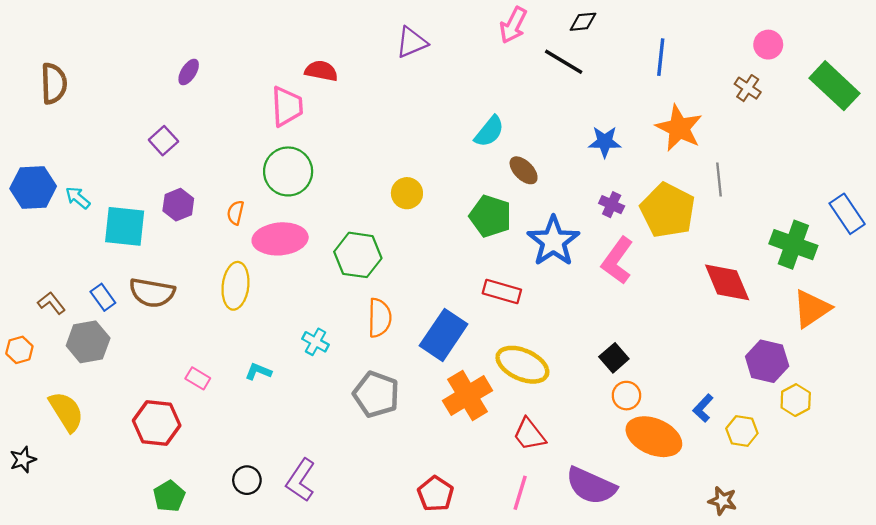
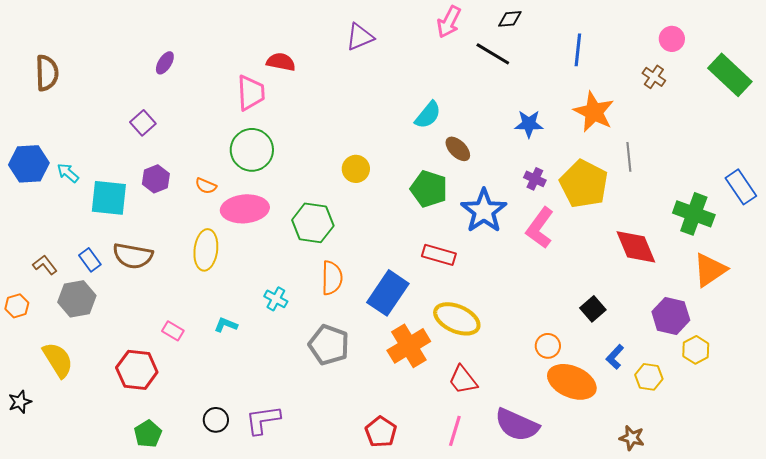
orange semicircle: (235, 213) -> (206, 186), turned -80
black square: (614, 358) -> (593, 309), moved
purple L-shape: (301, 480) -> (263, 420), turned 48

